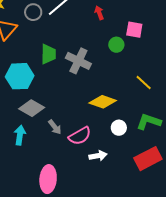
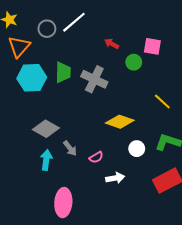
red arrow: (99, 13) -> (112, 44), moved, turned -40
cyan hexagon: (20, 76) -> (32, 78), moved
cyan arrow: (20, 135) -> (46, 160), moved
pink semicircle: (80, 136) -> (96, 157), size x0.6

